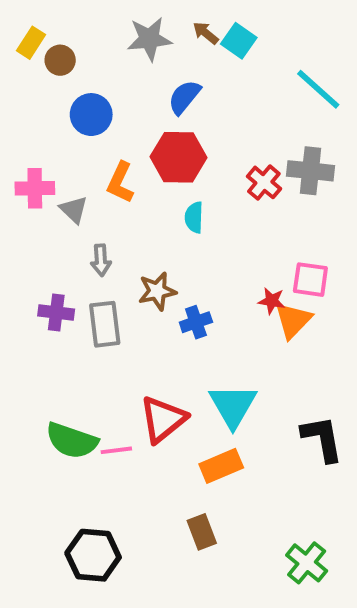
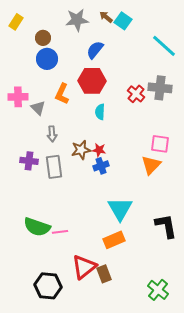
brown circle: (60, 60) -> (43, 38), moved
red star: (272, 301) -> (99, 150), moved
red triangle: (163, 419) -> (84, 267), moved

